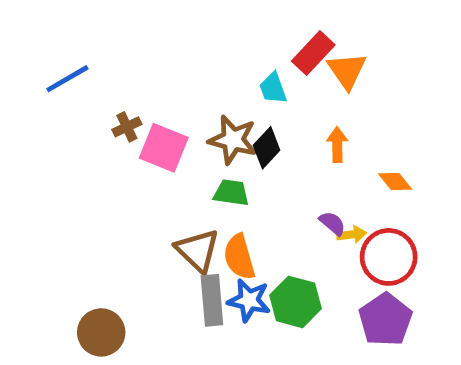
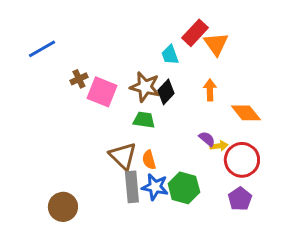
orange diamond: (395, 181) -> (246, 113), size x1.4
orange semicircle: (239, 257) -> (149, 160), size x0.7
purple pentagon: (385, 320) -> (240, 199), size x0.7

